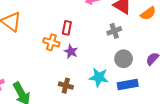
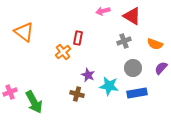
orange semicircle: (148, 13) -> (155, 44), moved, turned 56
orange cross: (51, 42) -> (63, 52), turned 35
purple star: (71, 52) -> (88, 75), moved

